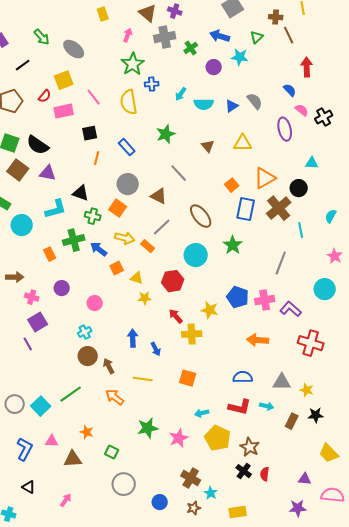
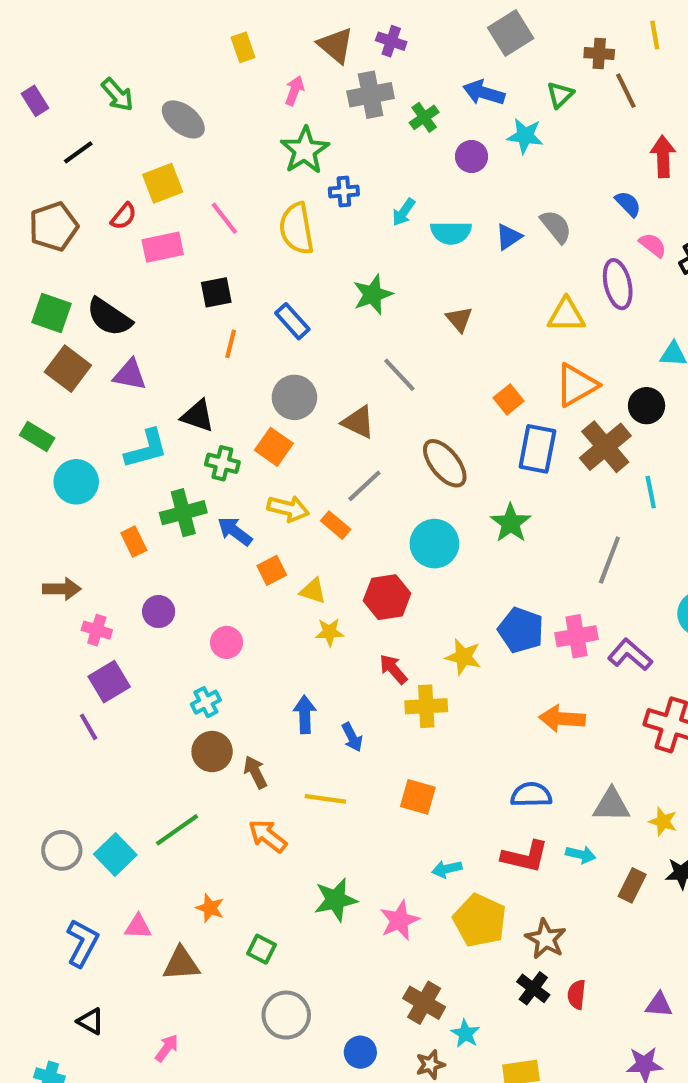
yellow triangle: (243, 143) -> (566, 315), moved

